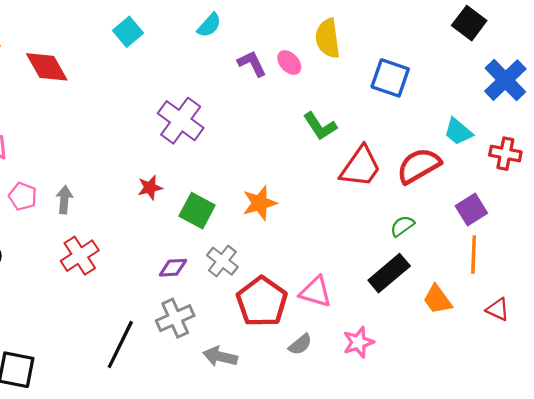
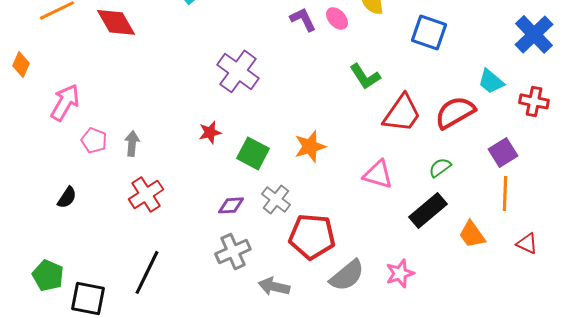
pink triangle: (316, 292) -> (378, 174), moved
red pentagon: (262, 302) -> (312, 236), turned -30
black line: (120, 344) -> (147, 272), moved
gray semicircle: (300, 344) -> (347, 275), size x1.6

